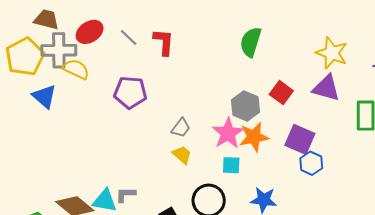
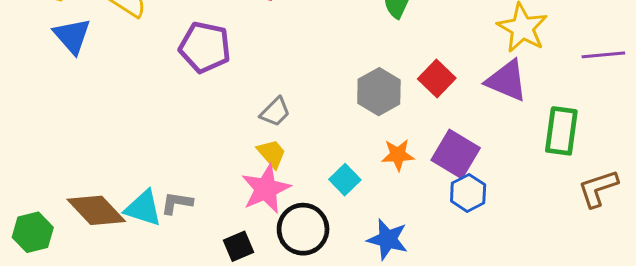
pink star: (228, 133) -> (266, 189), moved
orange star: (254, 137) -> (398, 155), moved, size x0.7
cyan square: (231, 165) -> (345, 180), turned 36

